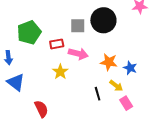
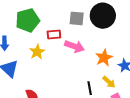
orange star: (109, 62) -> (104, 58), turned 30
yellow star: (60, 72) -> (37, 52), moved

